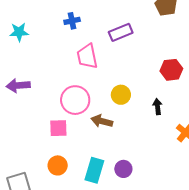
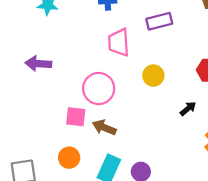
yellow circle: (121, 95) -> (153, 76), moved
black arrow: (157, 107) -> (188, 109), turned 49
brown arrow: (102, 121) -> (104, 127), moved

